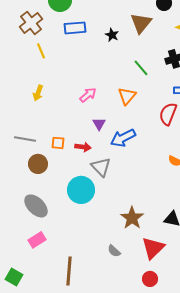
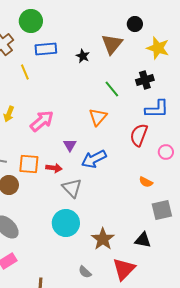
yellow line: (41, 51) -> (25, 72), moved
pink arrow: (88, 95) -> (42, 121), moved, size x1.4
orange square: (58, 143) -> (29, 164), size x1.5
cyan circle: (81, 190) -> (66, 223), moved

